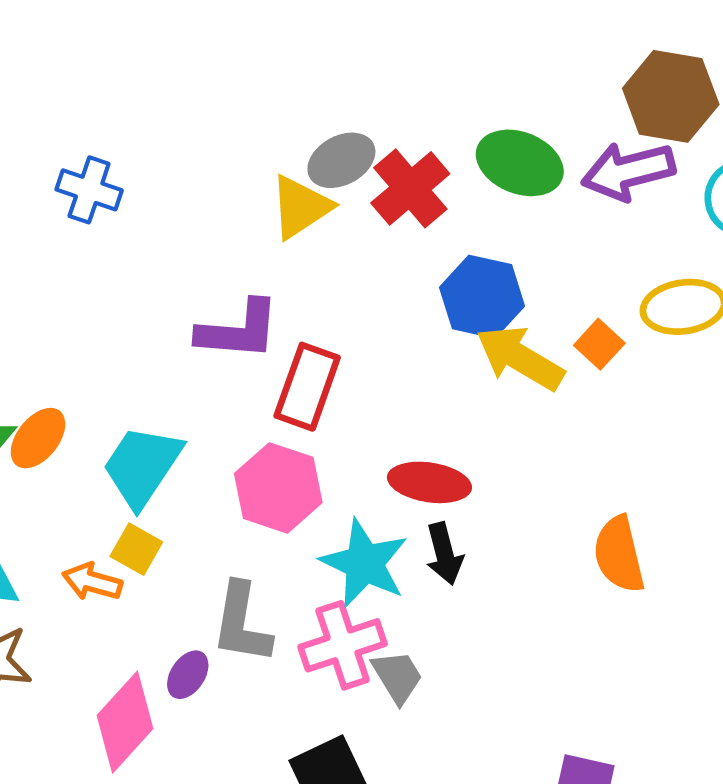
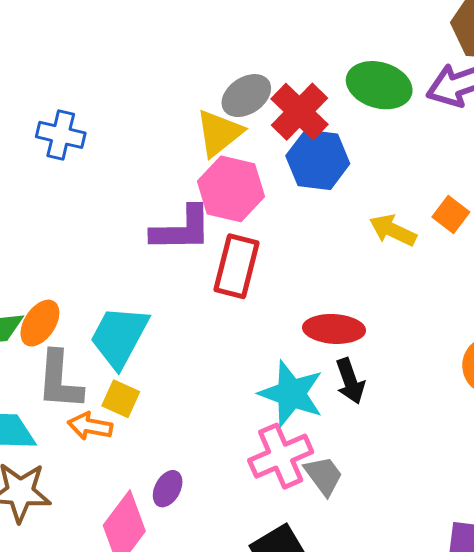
blue hexagon: (482, 297) -> (318, 160), moved
yellow arrow: (520, 358) -> (393, 230), size x0.7
pink hexagon: (278, 488) -> (231, 189), moved
gray L-shape: (242, 623) -> (60, 380), moved

